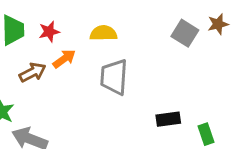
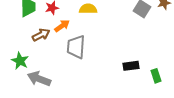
gray trapezoid: (114, 77) -> (76, 47), moved

